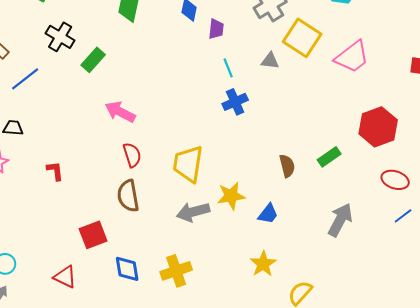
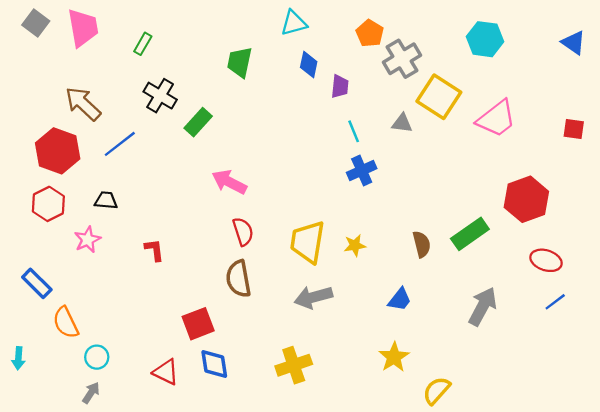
green rectangle: (329, 157) -> (470, 234), size x1.4
yellow star: (231, 196) -> (355, 245), moved, size x0.7
blue diamond: (127, 269) -> (214, 364), moved

